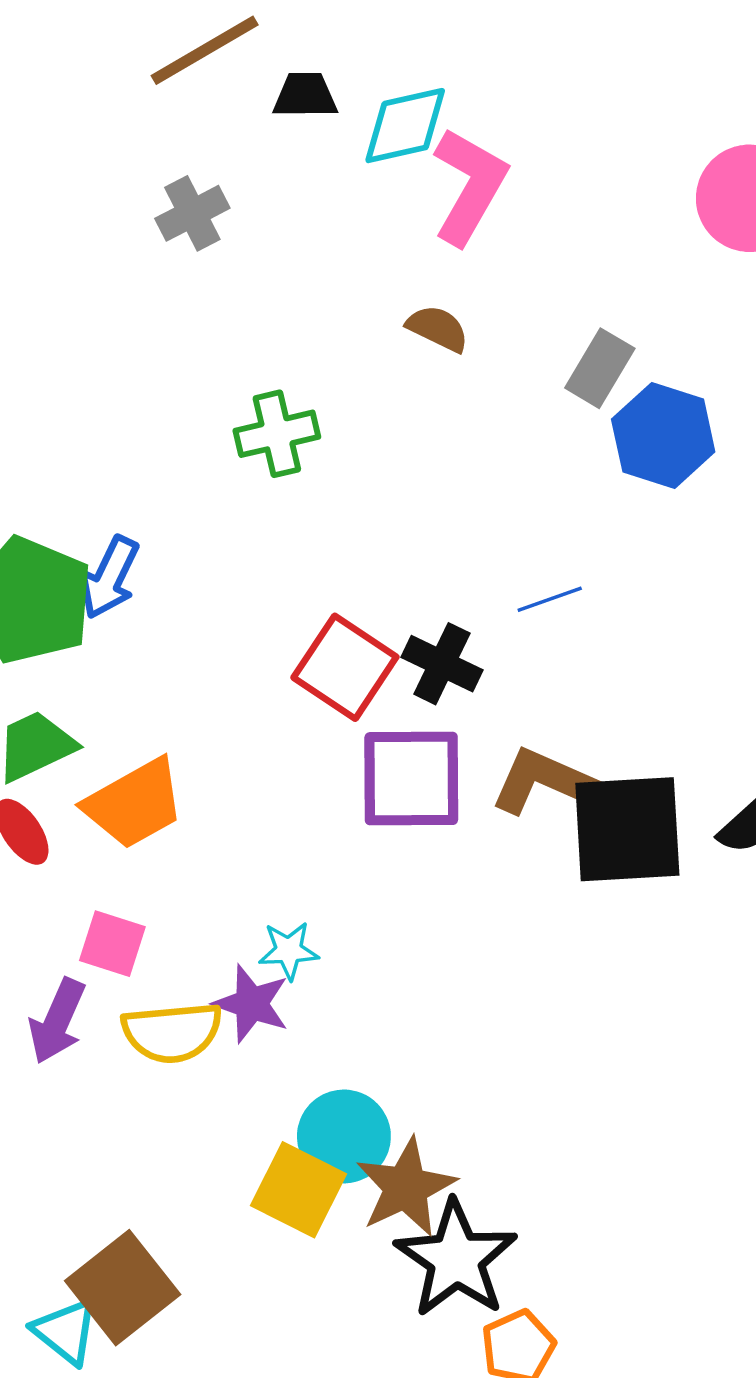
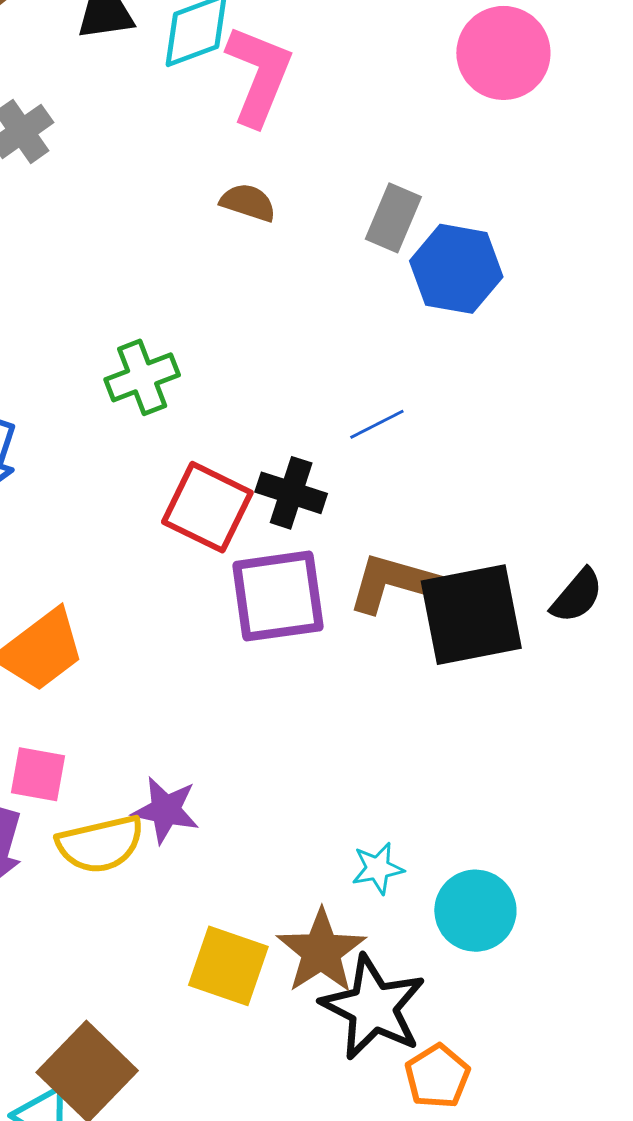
green cross: (277, 434) -> (142, 377), moved
cyan star: (289, 951) -> (378, 868), moved
cyan circle: (344, 1136) -> (475, 911), moved

